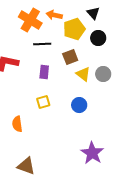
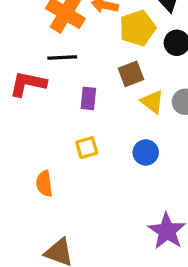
black line: (42, 44) -> (62, 58), moved

